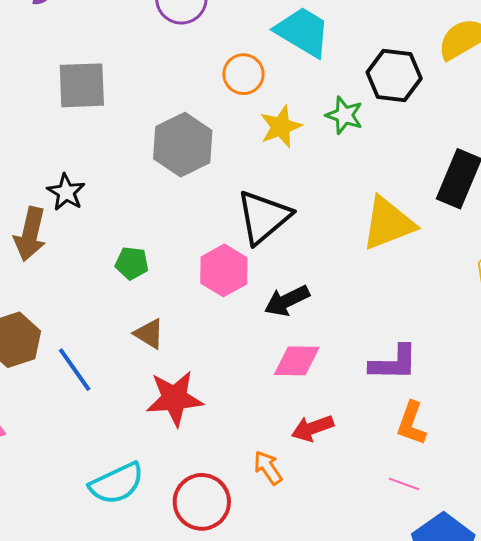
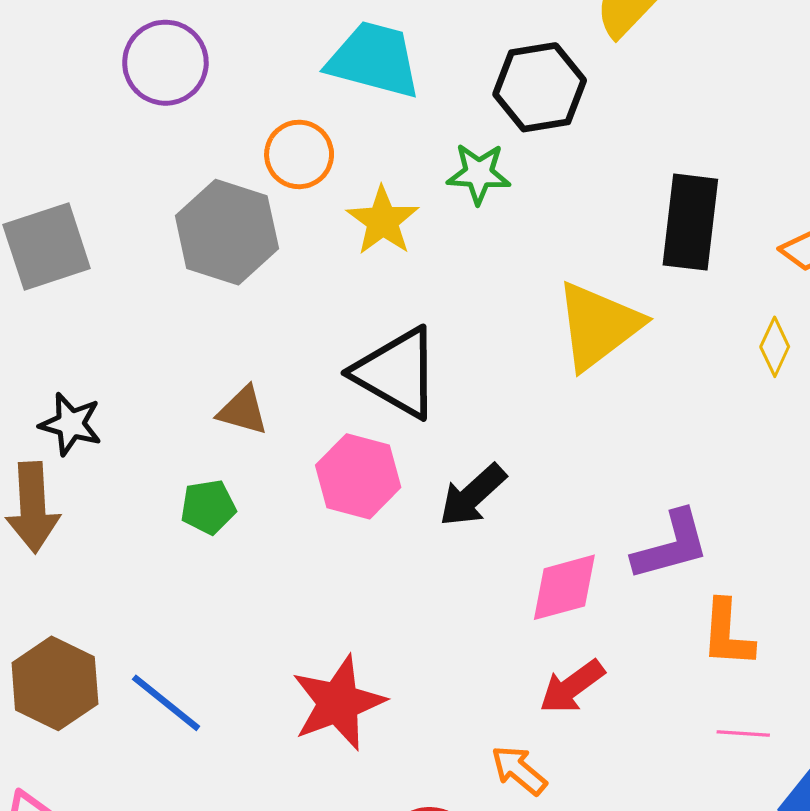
gray hexagon: (183, 145) -> (227, 232), moved
black triangle: (264, 217) -> (397, 373), turned -34
brown triangle: (149, 334) -> (243, 411), moved
pink diamond: (297, 361) -> (564, 587), moved

